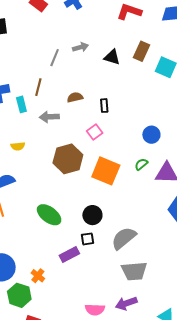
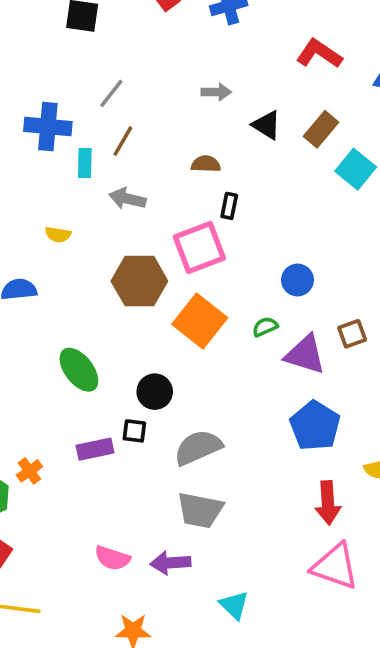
gray line: (55, 58) -> (111, 93), moved
brown semicircle: (75, 97) -> (206, 164), moved
pink square: (95, 132) -> (199, 248), size x1.8

